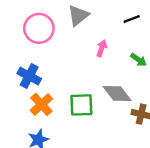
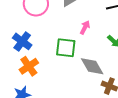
green square: (81, 105) -> (66, 48), moved

